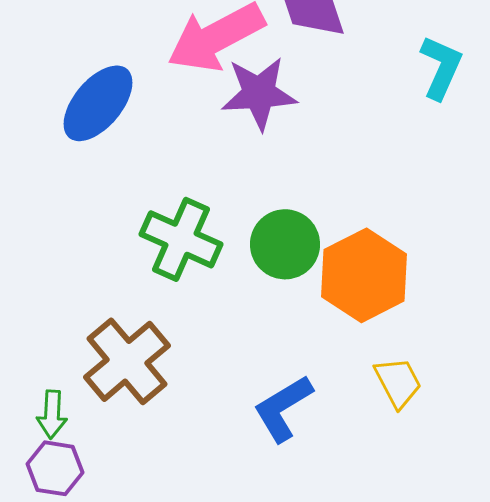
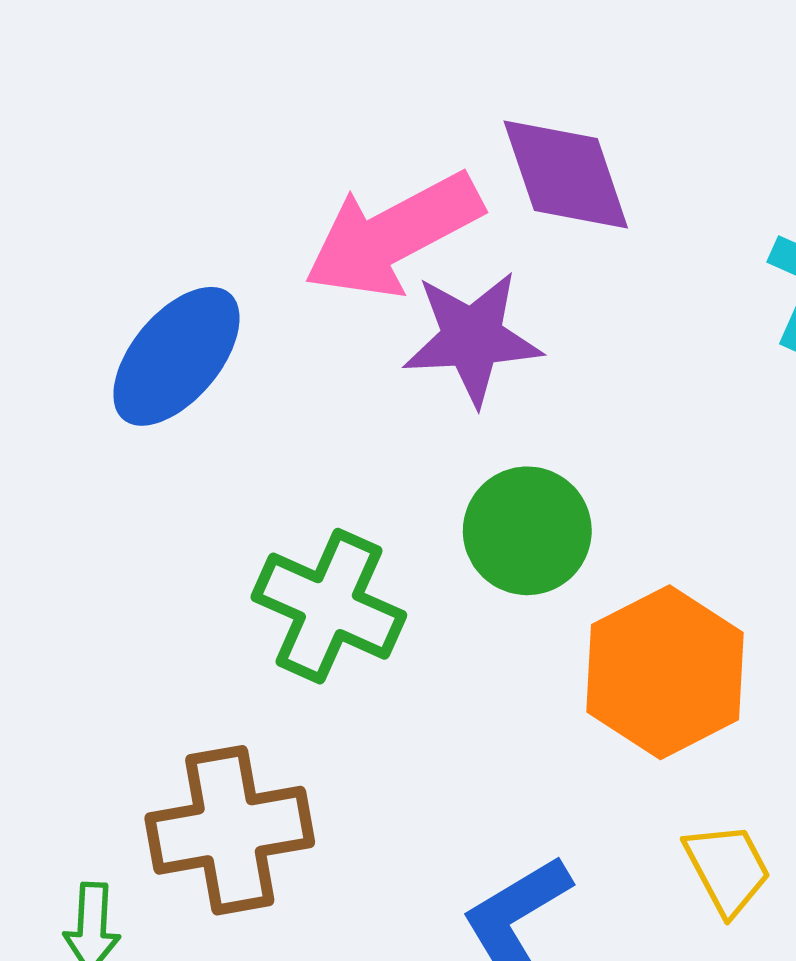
green circle: (285, 244) -> (527, 531), moved
brown cross: (127, 361) -> (230, 830), turned 30

